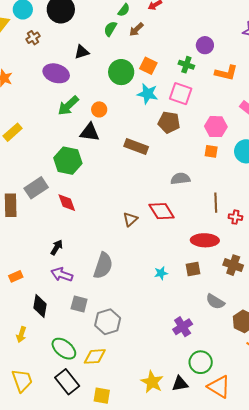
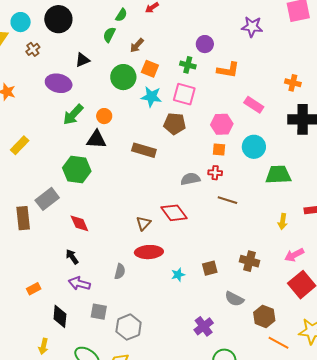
brown arrow: (136, 29) -> (137, 45), moved
red diamond: (67, 203) -> (79, 223), moved
brown line: (216, 203) -> (227, 200), turned -66
red cross: (235, 217) -> (215, 173), moved
red ellipse: (205, 240) -> (149, 252), moved
black arrow: (57, 247) -> (72, 257), turned -63
gray semicircle: (103, 266) -> (120, 271), size x0.6

